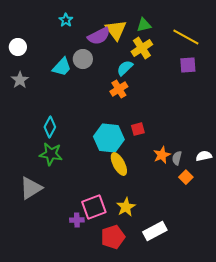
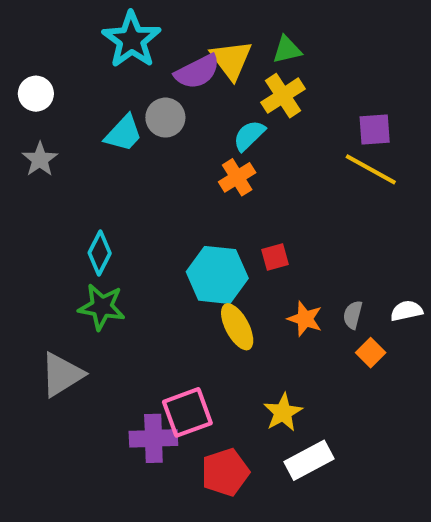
cyan star: (66, 20) -> (132, 40), size x2.0
yellow line: (186, 37) -> (371, 169), moved
orange star: (162, 155) -> (305, 319), moved, turned -30
yellow star: (126, 207) -> (283, 412), moved
purple cross: (77, 220) -> (153, 438), size x1.6

